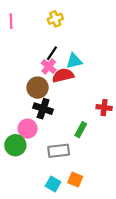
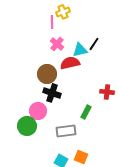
pink line: (11, 21) -> (52, 22), moved
black line: (52, 53) -> (94, 44), moved
pink cross: (49, 67) -> (57, 44), moved

